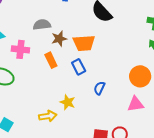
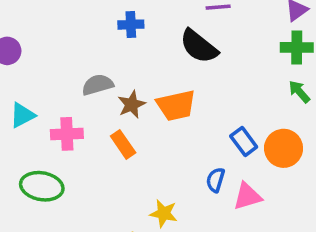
blue rectangle: (79, 67) -> (244, 142), moved
pink triangle: (136, 104) -> (247, 196), moved

